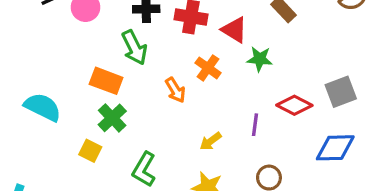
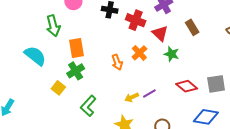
green arrow: (134, 48) -> (53, 26), moved
orange rectangle: (106, 81) -> (77, 48), turned 48
purple line: (255, 125) -> (149, 94), moved, turned 40

